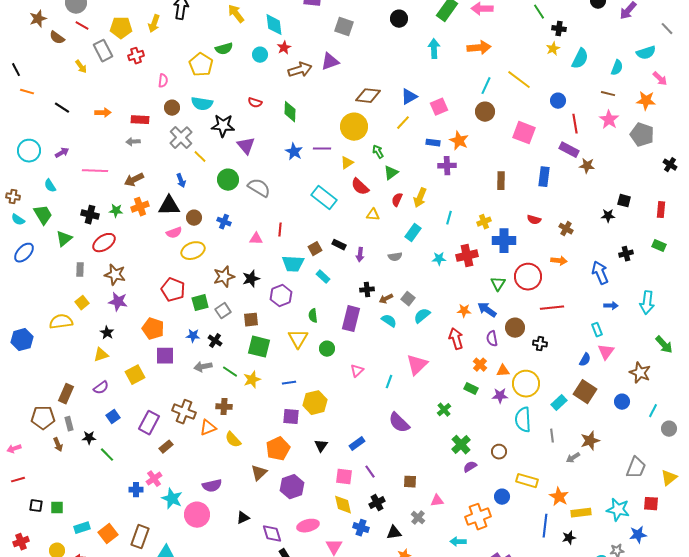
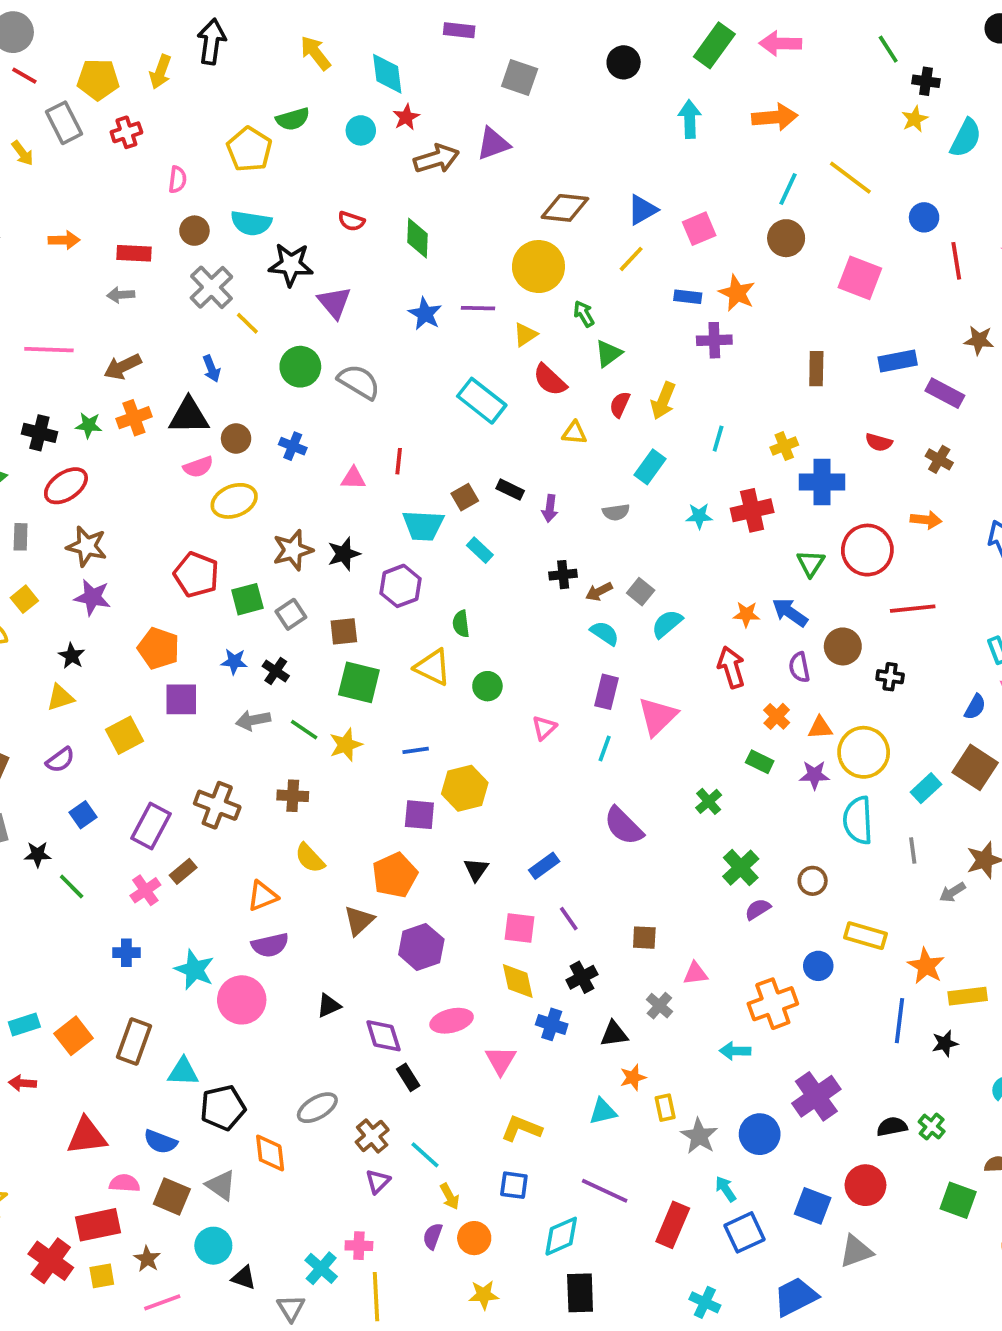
purple rectangle: (569, 150) -> (945, 393), moved
blue rectangle: (544, 177) -> (898, 361), turned 72
purple rectangle: (351, 319) -> (607, 692), moved, size x0.7
yellow triangle: (298, 339) -> (433, 667), turned -35
orange triangle: (208, 428) -> (263, 896), moved
pink cross: (154, 479) -> (145, 890), moved

